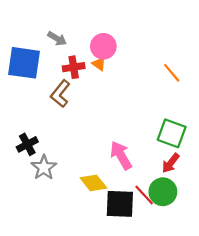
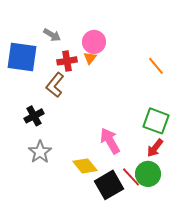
orange triangle: (99, 64) -> (90, 58), turned 32
black cross: (27, 144) -> (34, 116), moved
black square: (120, 204) -> (109, 185), turned -32

